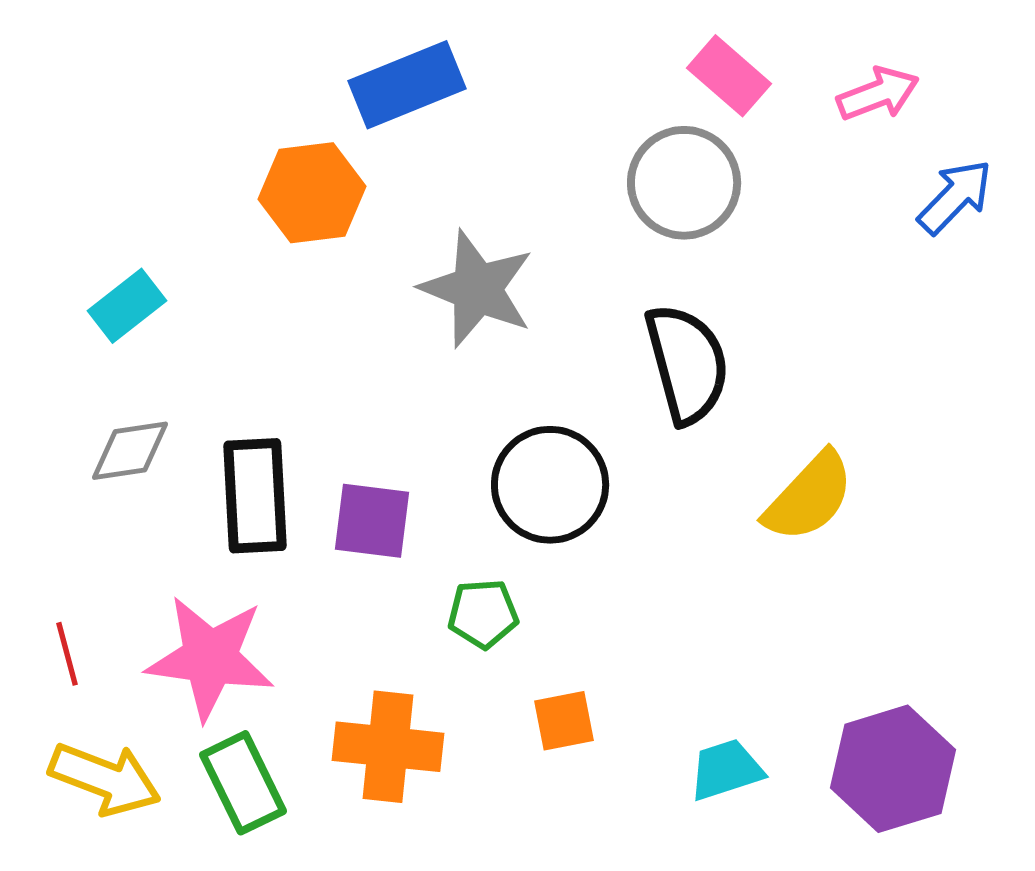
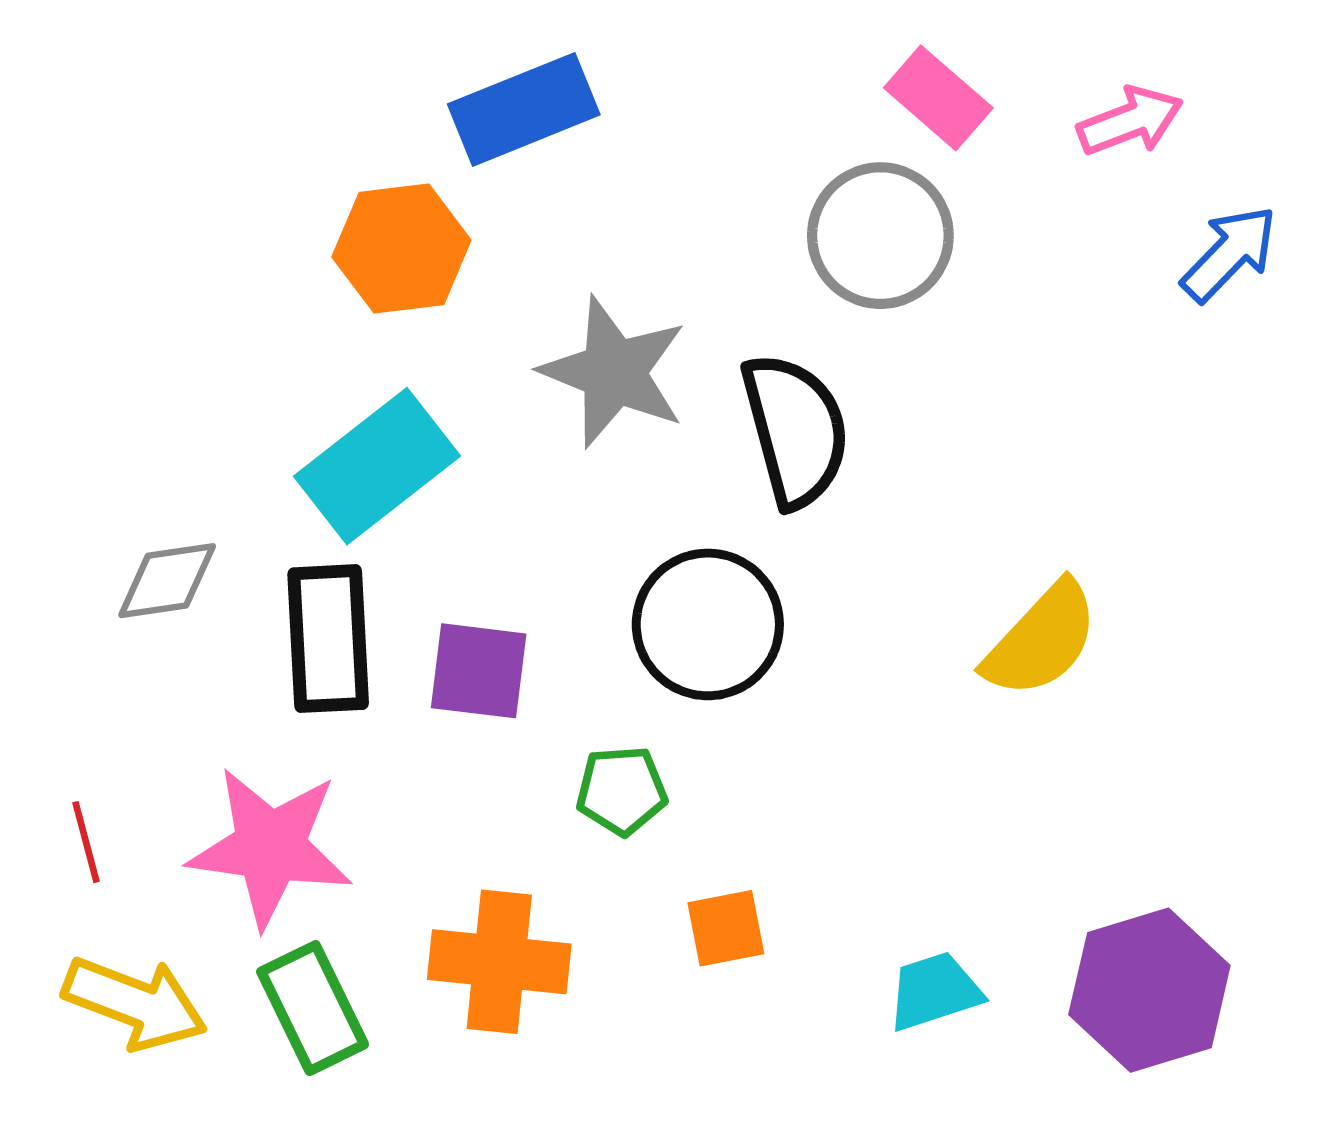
cyan rectangle: (127, 306) -> (377, 466), moved, size x1.6
black semicircle: (687, 364) -> (795, 430), moved

